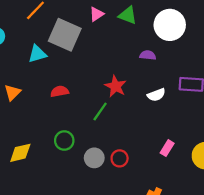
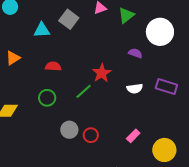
green triangle: (128, 15) -> (126, 15), turned 48
gray square: (65, 35) -> (69, 19), size x0.7
green circle: (64, 141) -> (47, 98), moved

